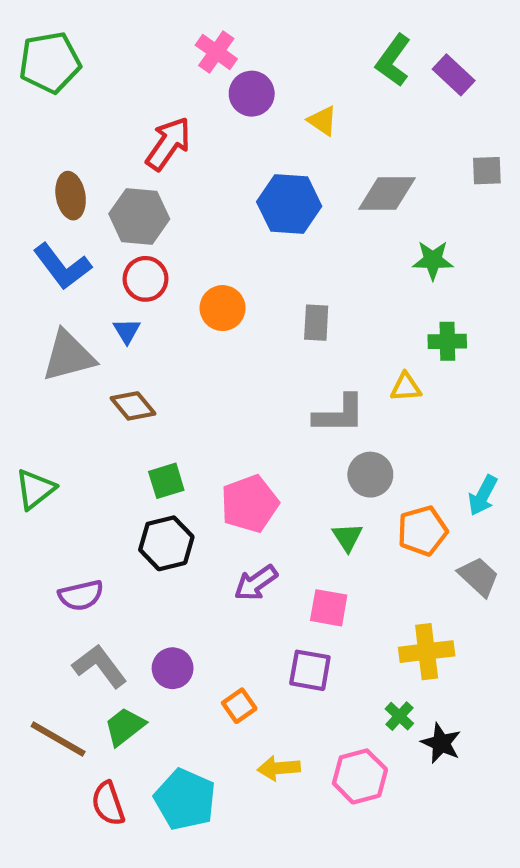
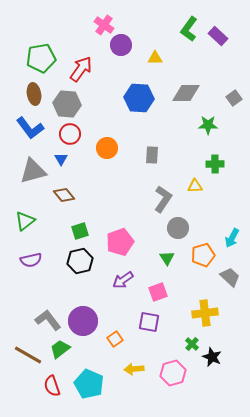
green pentagon: (50, 62) -> (41, 58), moved
yellow triangle: (322, 121) -> (155, 58), turned -35
gray square: (487, 171) -> (234, 98), moved, turned -35
gray L-shape: (339, 414) -> (163, 199), turned -56
green triangle: (35, 489) -> (25, 221), moved
purple semicircle: (81, 595) -> (31, 260), moved
pink square: (329, 608) -> (158, 292), turned -30
purple circle: (173, 668) -> (83, 321), size x1.5

